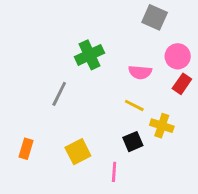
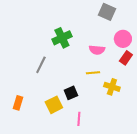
yellow line: (134, 105) -> (93, 73), turned -32
black square: (133, 142) -> (71, 93), moved

